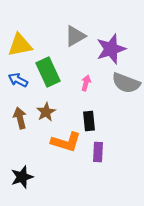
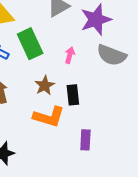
brown star: (46, 112) -> (45, 85), moved
purple rectangle: (98, 152) -> (85, 140), moved

